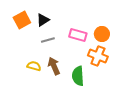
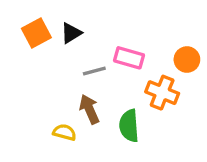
orange circle: (102, 34) -> (187, 59), moved
gray line: (48, 40) -> (94, 71), moved
yellow semicircle: (34, 66) -> (65, 132), moved

